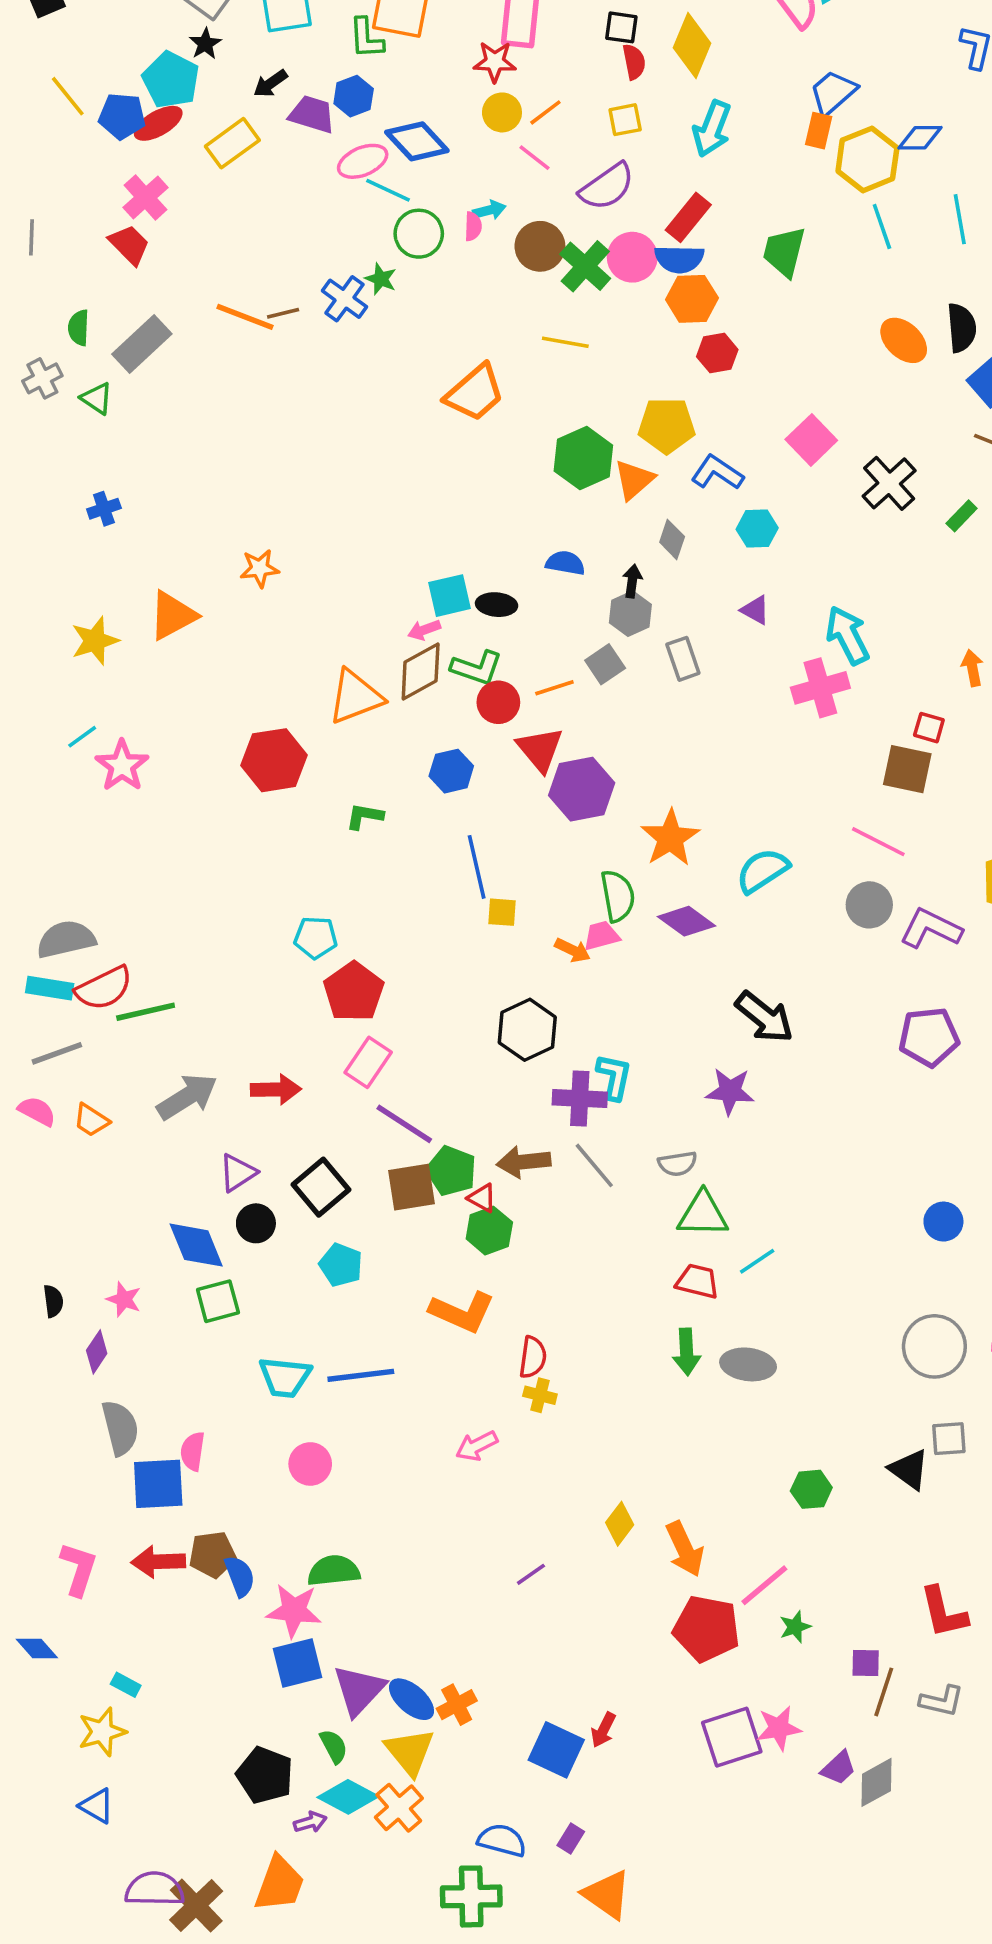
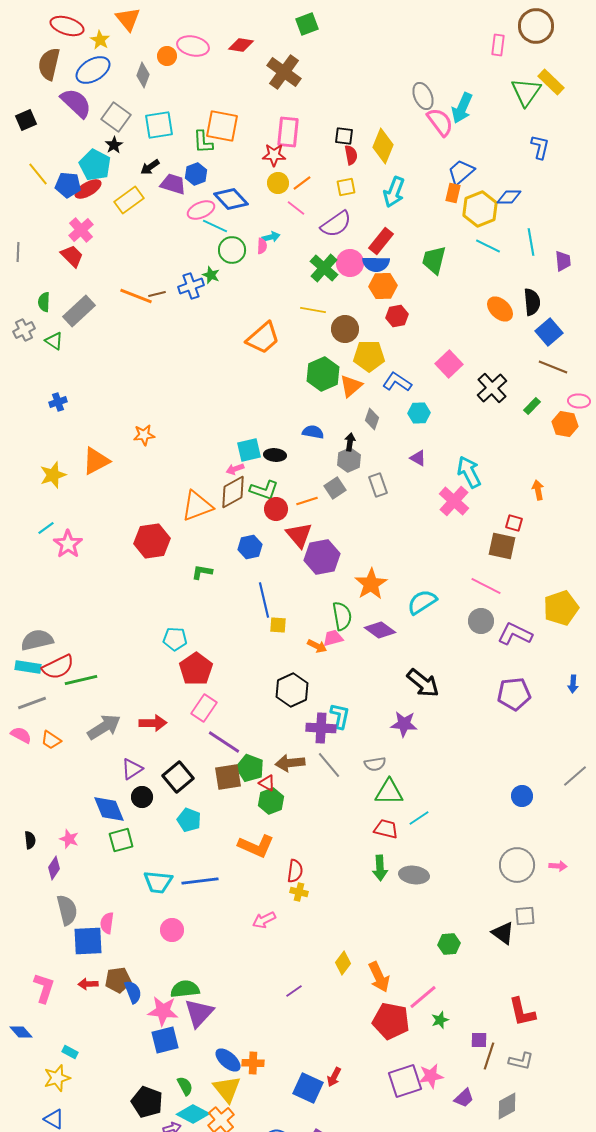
cyan line: (882, 226) -> (488, 246), turned -45
brown circle: (540, 246) -> (345, 329), moved
blue cross: (345, 299) -> (191, 286), turned 35
pink cross: (820, 688) -> (454, 501), turned -32
red arrow: (158, 1562) -> (88, 984), size x0.7
purple triangle: (359, 1690) -> (199, 1013), moved
orange cross: (457, 1705) -> (253, 1063), turned 30
gray diamond: (876, 1782) -> (507, 1106), moved

